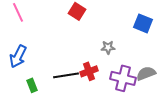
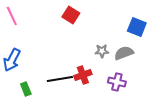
gray semicircle: (146, 73) -> (124, 53), moved
purple cross: (123, 78) -> (117, 82), size x0.7

